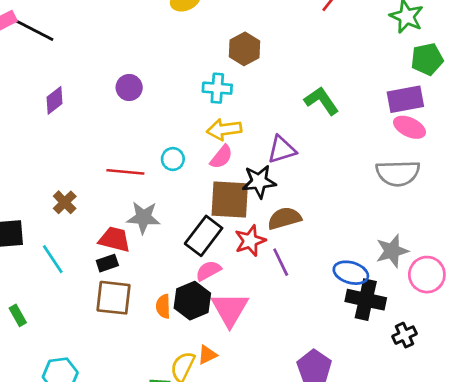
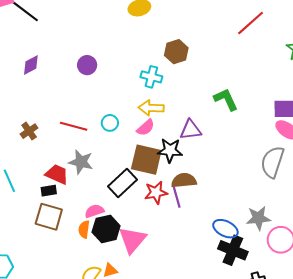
gray semicircle: (398, 173) -> (272, 162), turned 100
brown cross: (65, 202) -> (29, 131), moved
purple line: (281, 262) -> (177, 197), moved
pink semicircle: (208, 271) -> (94, 211), moved

